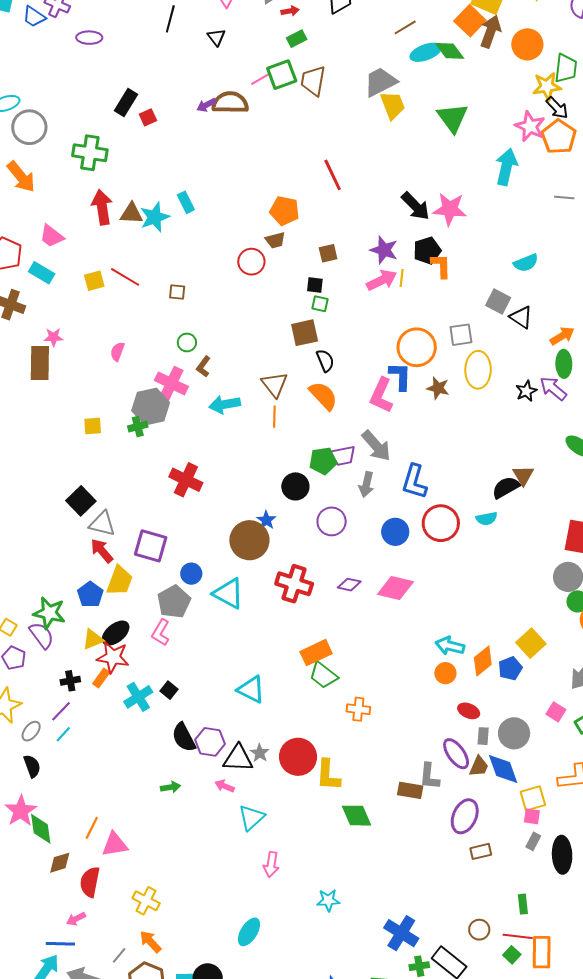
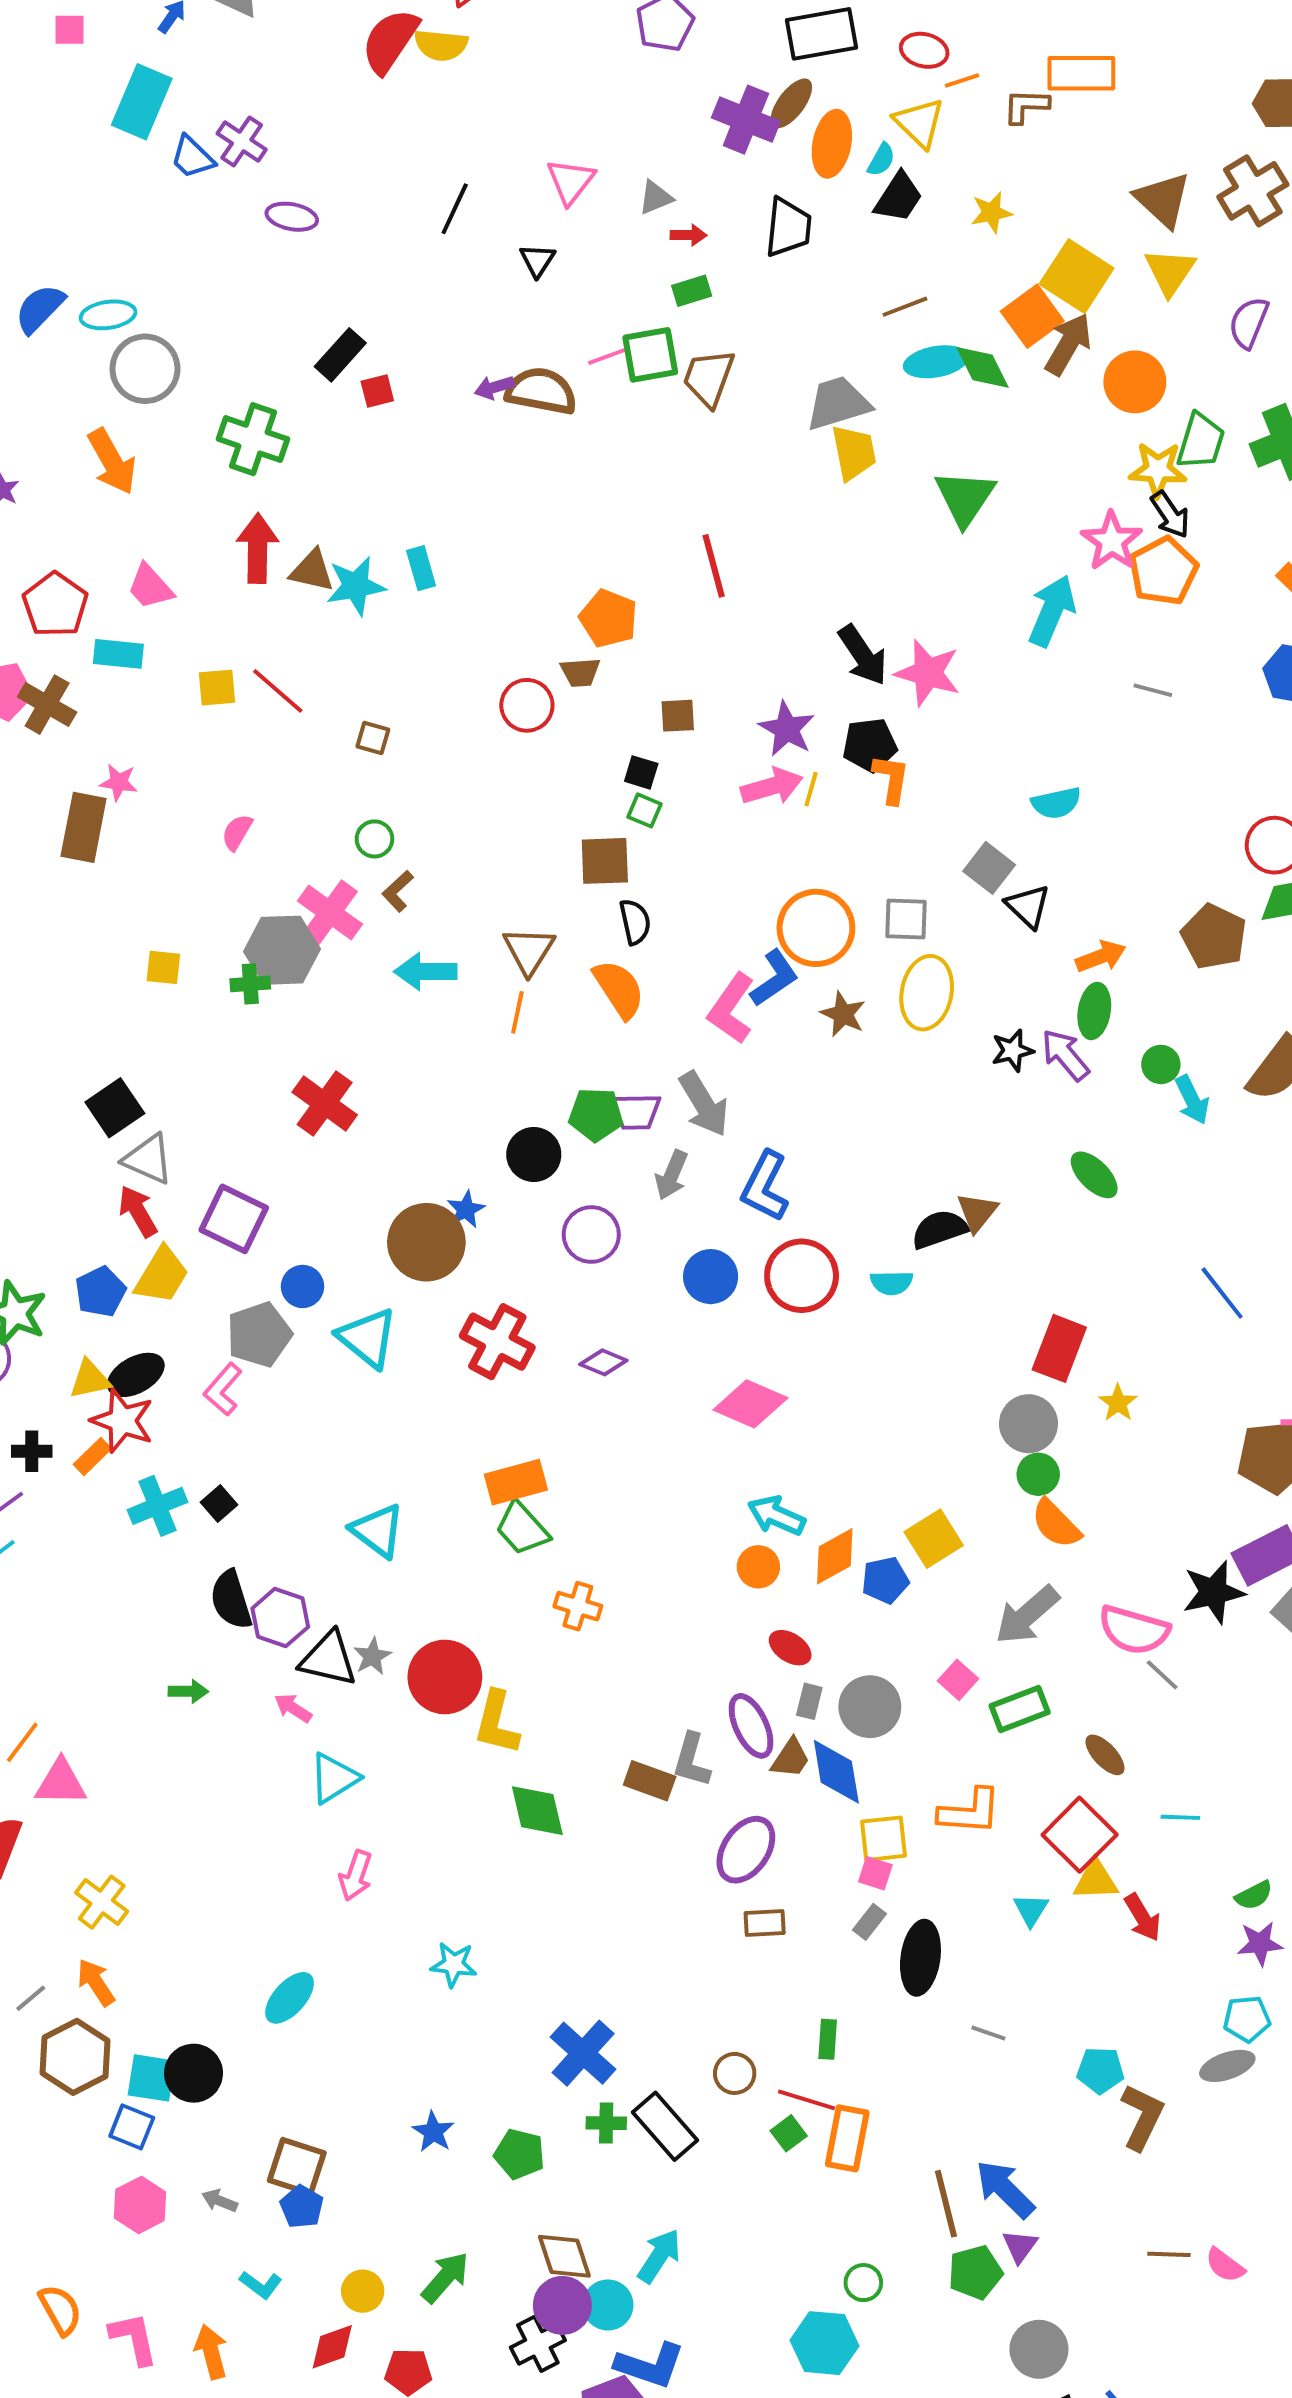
cyan rectangle: (42, 273) -> (118, 654), turned -35
blue L-shape: (400, 376) -> (774, 978), turned 44
pink diamond: (395, 588) -> (750, 1404), moved

